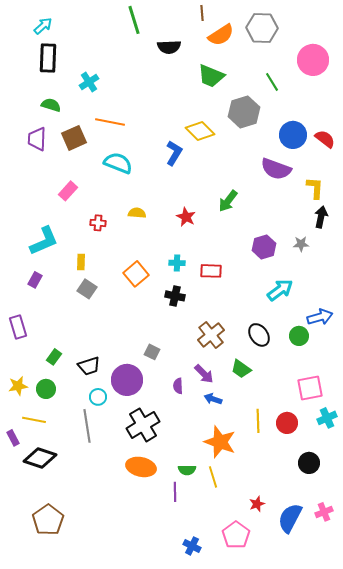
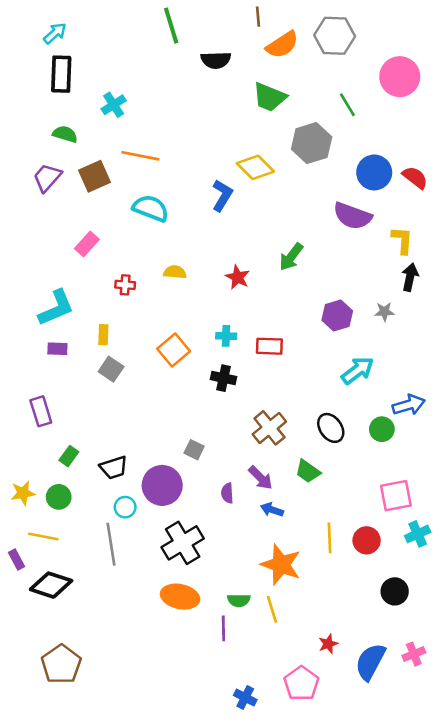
purple trapezoid: (37, 139) -> (47, 178), turned 40
purple rectangle: (35, 280) -> (57, 349), moved, turned 63
purple rectangle: (18, 327) -> (41, 411), moved

